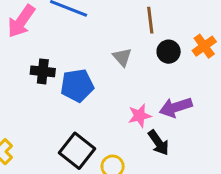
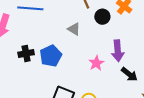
purple arrow: (176, 107) -> (118, 51), turned -60
black arrow: (158, 143) -> (129, 74), moved

